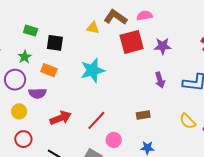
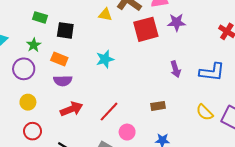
purple star: (163, 46) -> (177, 22), moved
cyan star: (93, 70) -> (105, 59), size x0.7
purple semicircle: (37, 93) -> (63, 81), moved

